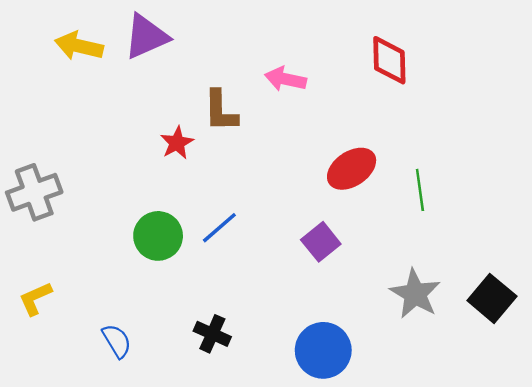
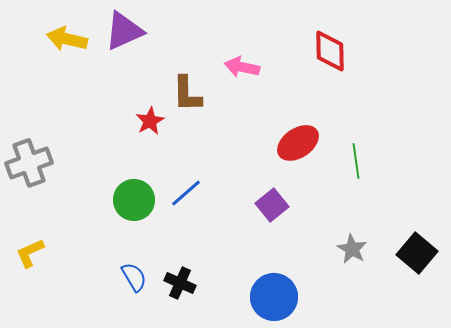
gray star: (415, 294) -> (352, 249), size x0.7
blue semicircle: (117, 341) -> (134, 277), moved

